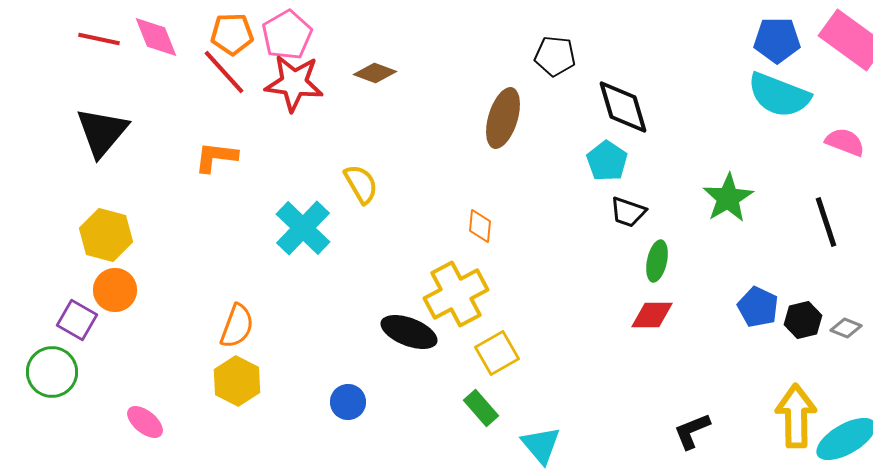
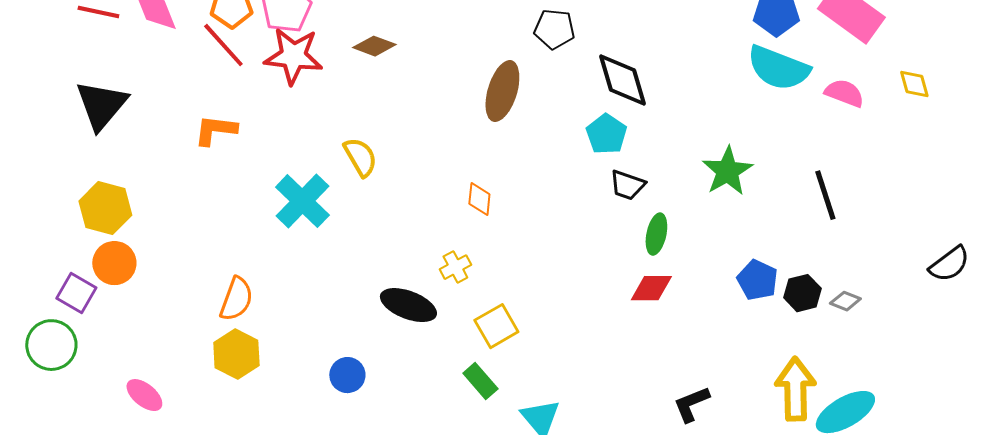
pink semicircle: (845, 142) -> (844, 93), moved
yellow cross: (456, 294) -> (455, 267), size x0.5

